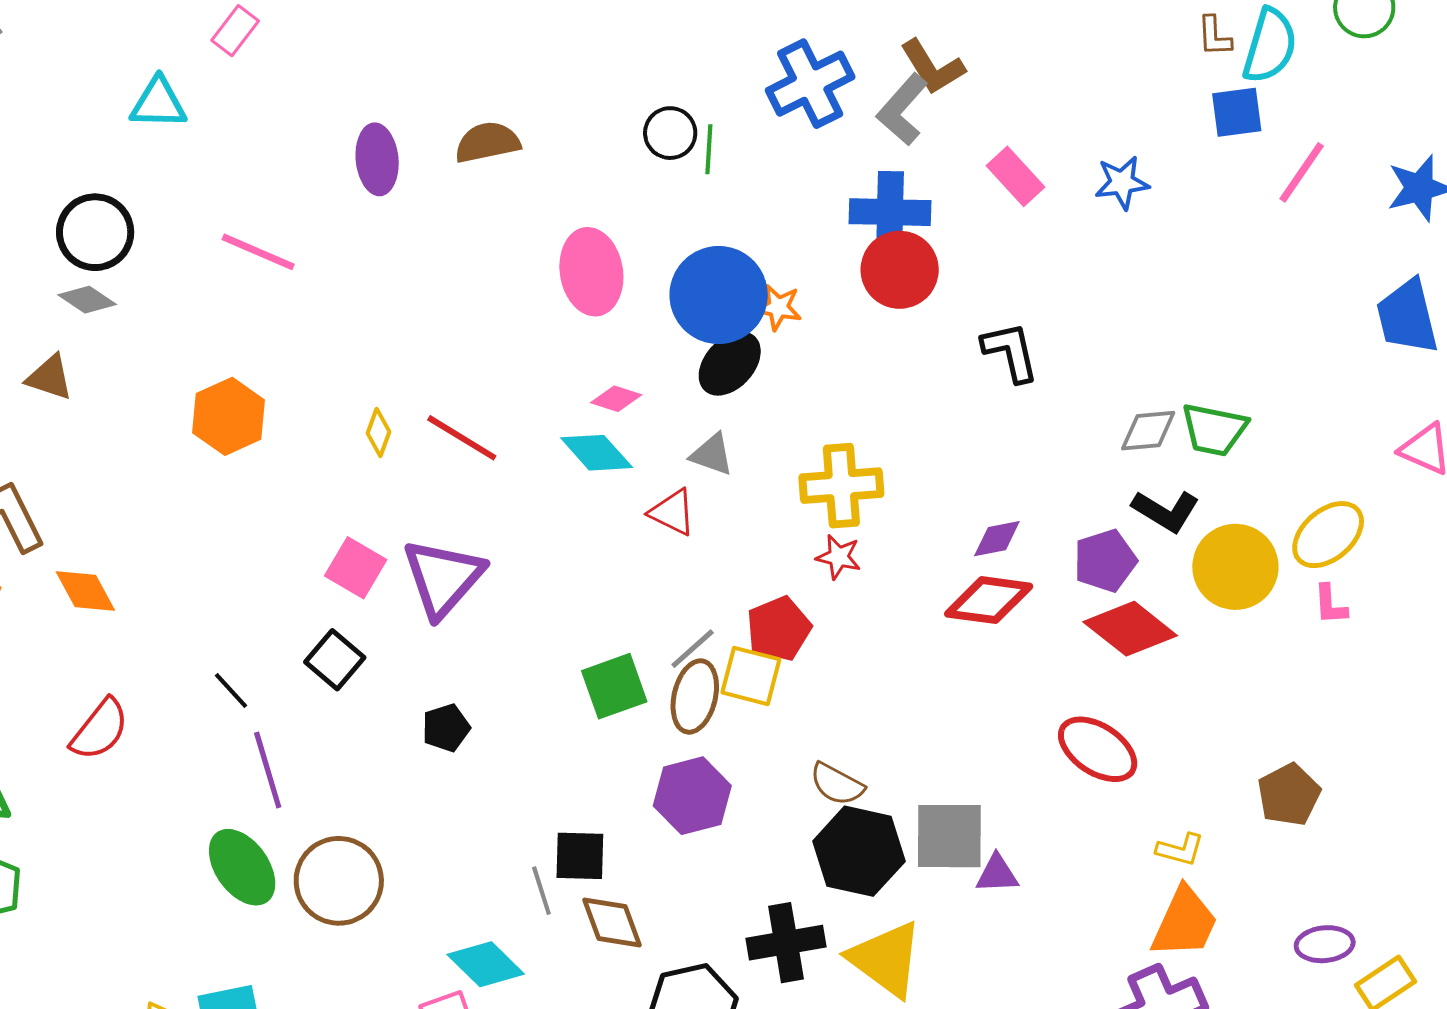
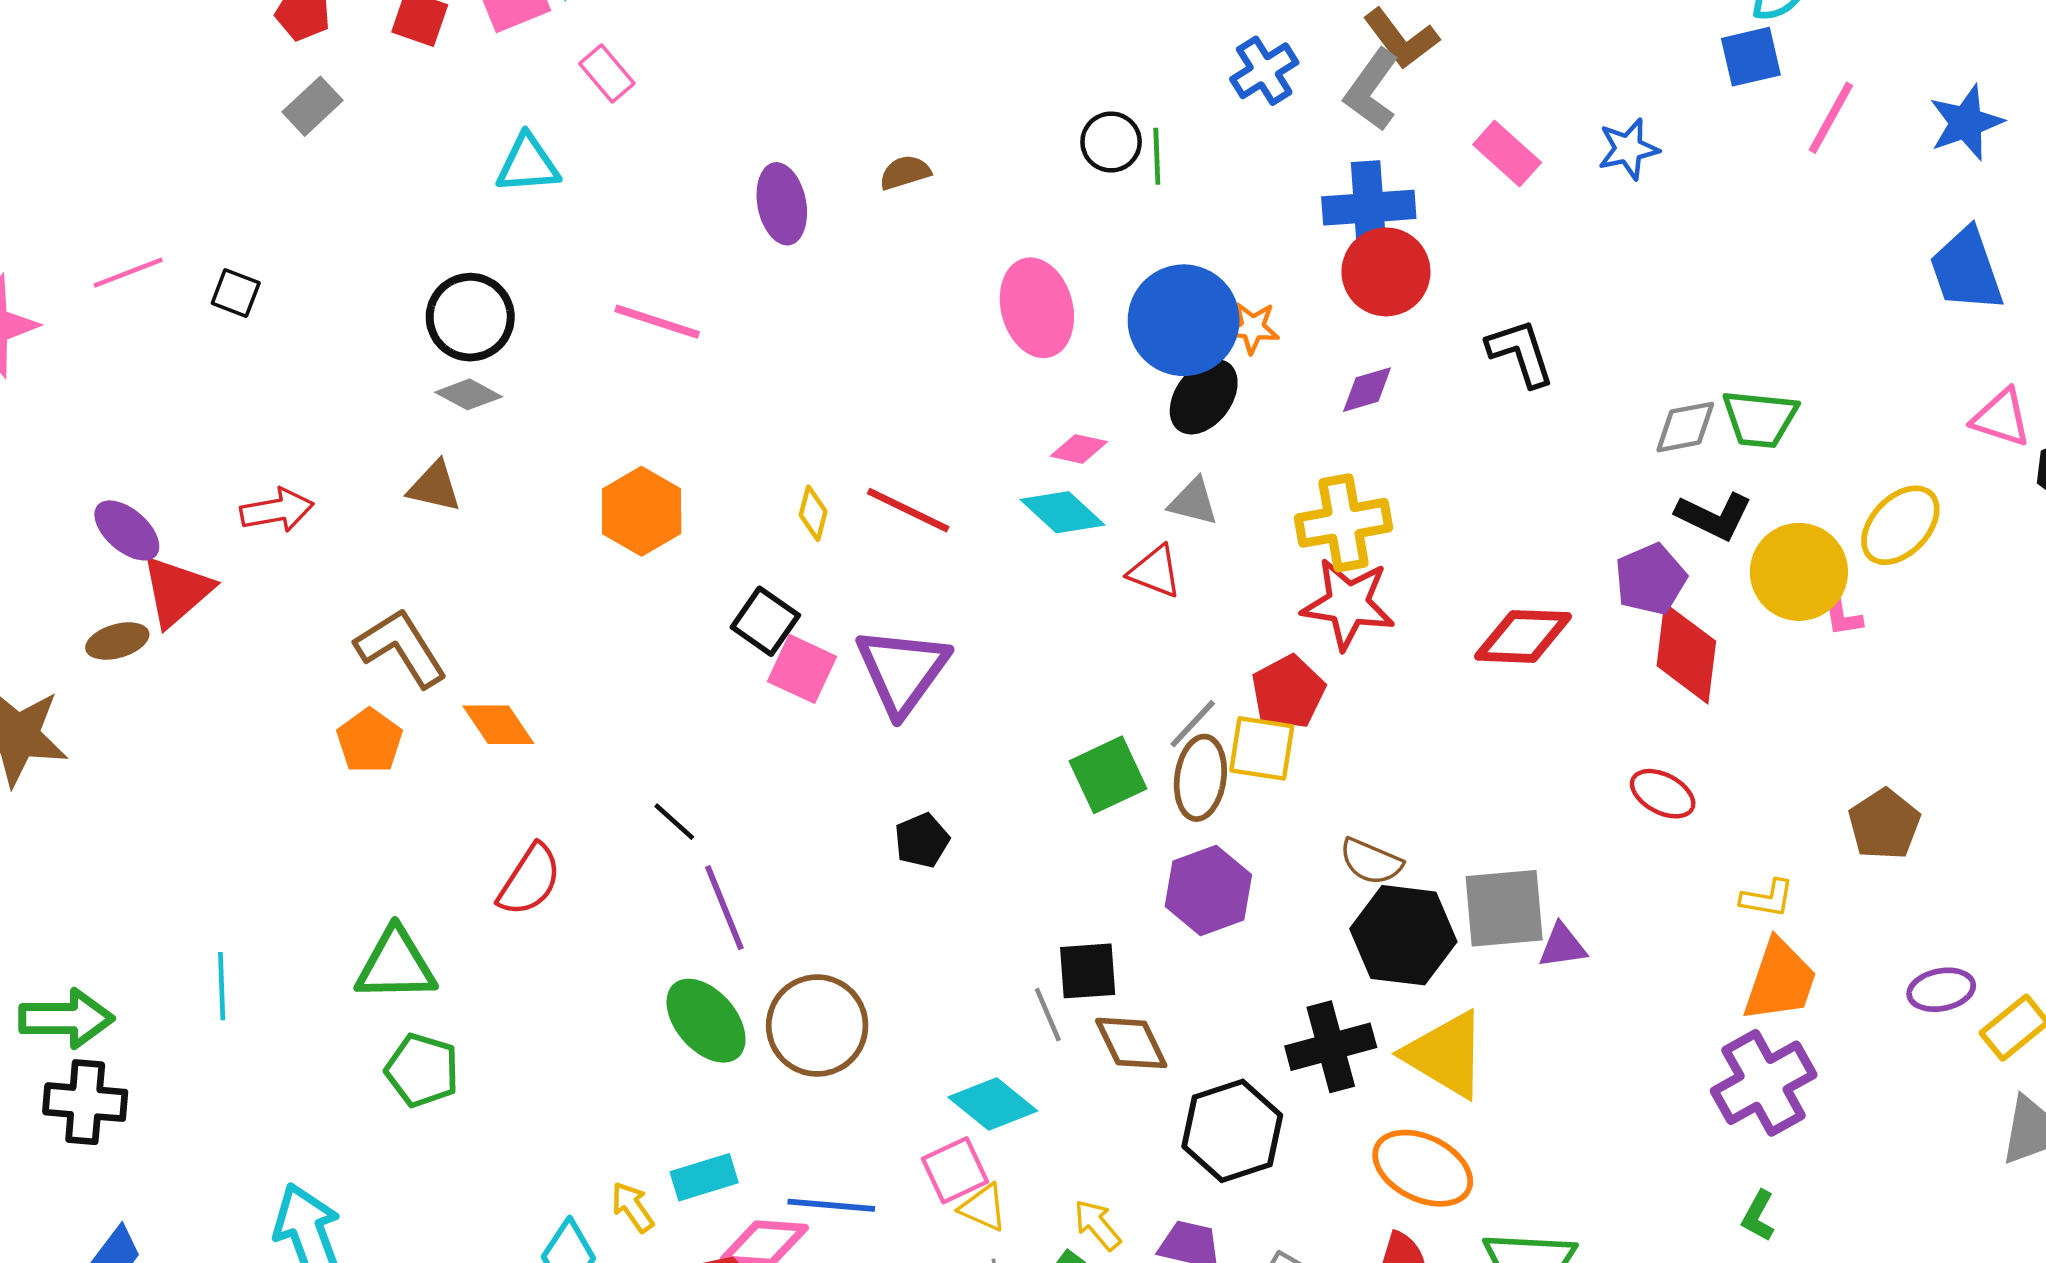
pink rectangle: (235, 31) -> (607, 73), turned -72
blue cross: (810, 84) -> (1264, 71), size x0.7
brown semicircle: (487, 142) -> (905, 172), size x0.7
purple diamond: (997, 539) -> (1367, 390), moved
red star: (839, 557) -> (1348, 604), size x1.8
pink L-shape: (1330, 605) -> (1842, 614), moved
red diamond: (1130, 629) -> (1686, 653), turned 64
black square: (335, 660) -> (765, 621), moved
red ellipse: (1098, 749) -> (1663, 794), size x0.7

